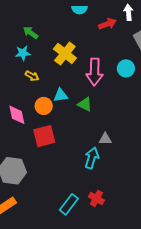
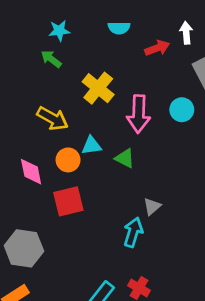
cyan star: (23, 53) -> (59, 31), moved
yellow arrow: (32, 76) -> (53, 118), size x1.6
gray triangle: (105, 139) -> (152, 206), turned -40

